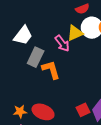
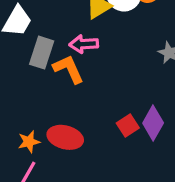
pink arrow: (62, 43) -> (84, 44), moved, turned 132

